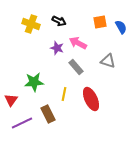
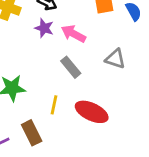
purple star: (57, 48) -> (44, 28), moved
red ellipse: (91, 99) -> (92, 112), turned -40

